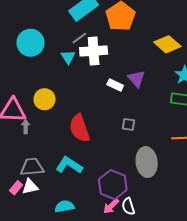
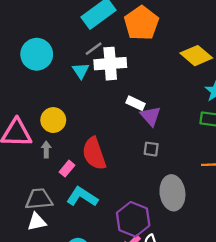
purple triangle: (136, 79) -> (151, 116), moved
gray arrow: (26, 127) -> (46, 149), moved
pink rectangle: (16, 188) -> (67, 169), moved

